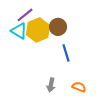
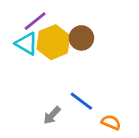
blue line: (66, 53) -> (81, 101), moved, turned -36
gray arrow: (51, 85) -> (52, 115), moved, turned 32

